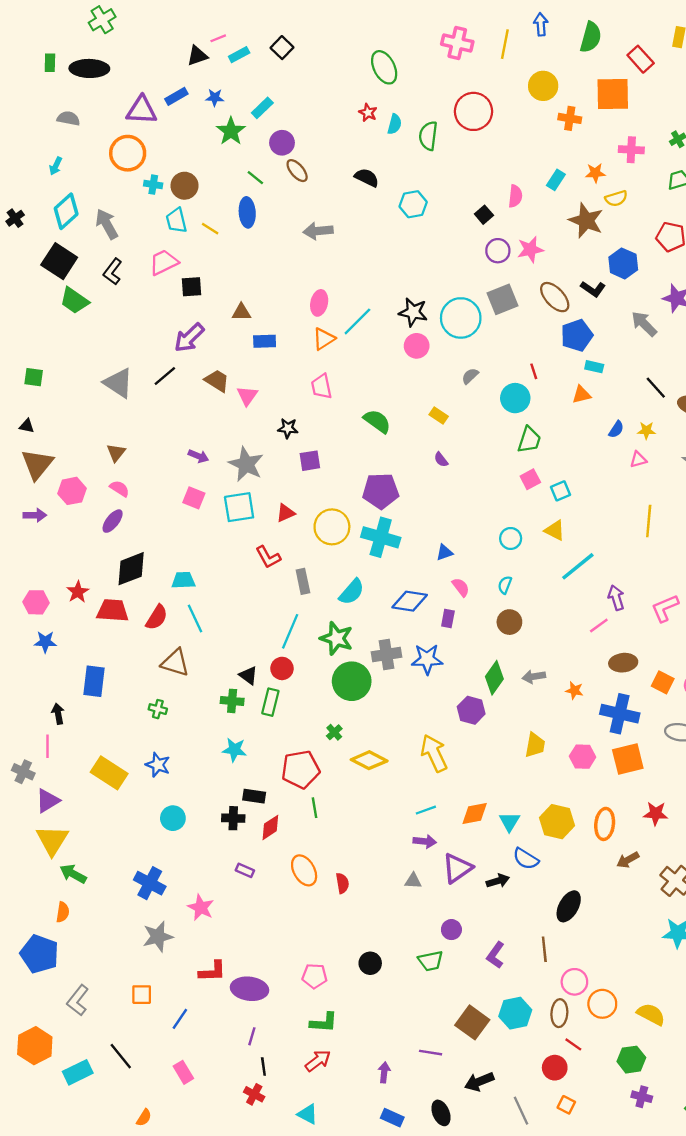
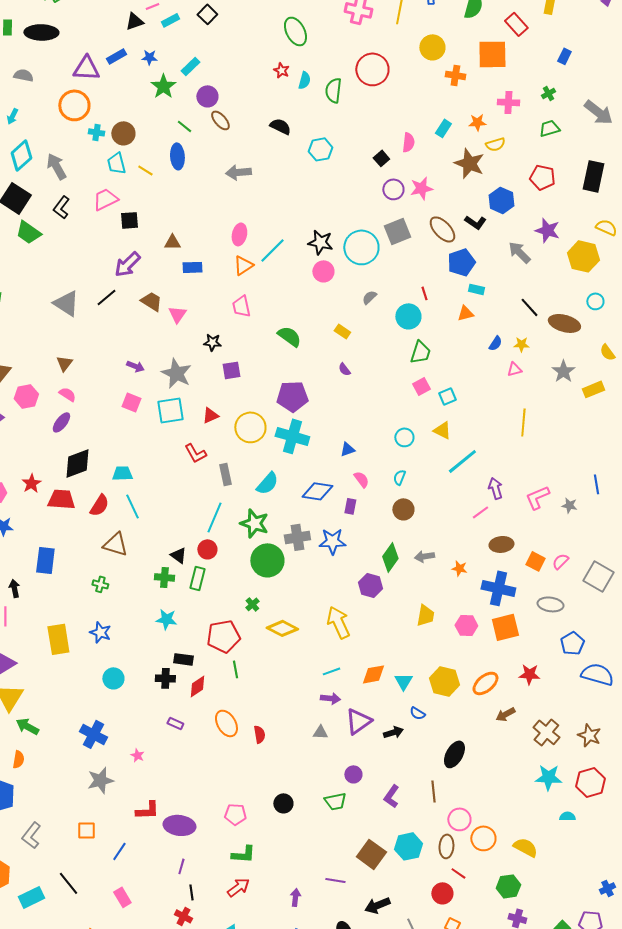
yellow rectangle: (109, 773) -> (58, 639), turned 48
orange ellipse: (605, 824) -> (485, 683), turned 44
blue semicircle: (526, 859) -> (417, 713), size x0.7
pink star: (201, 908) -> (137, 755), size x0.6

